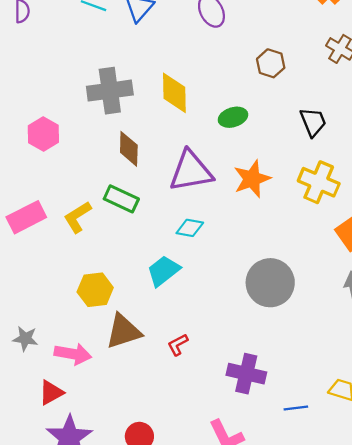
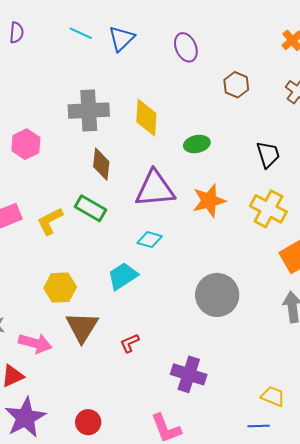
brown hexagon: (271, 63) -> (236, 85), moved
brown triangle: (123, 331) -> (82, 327), turned -45
blue line: (296, 408) -> (259, 426), moved

